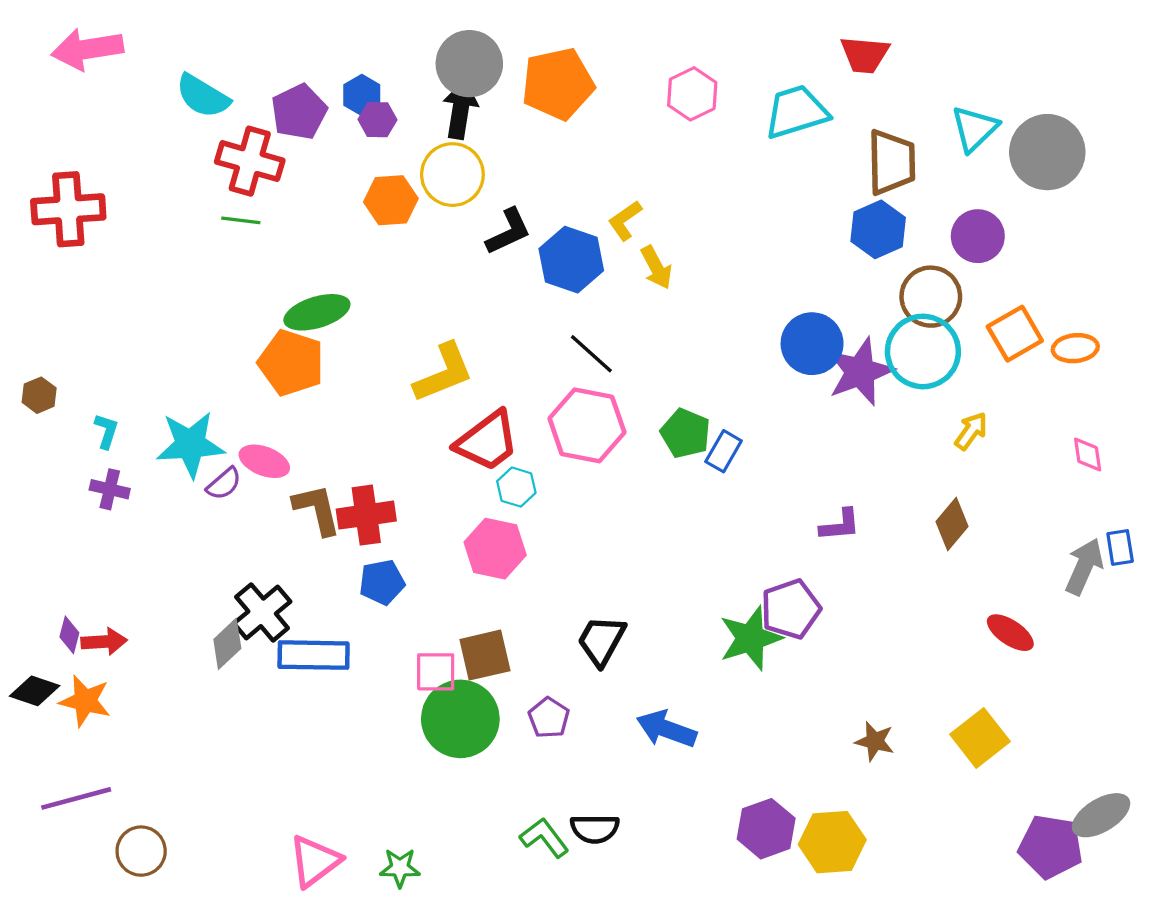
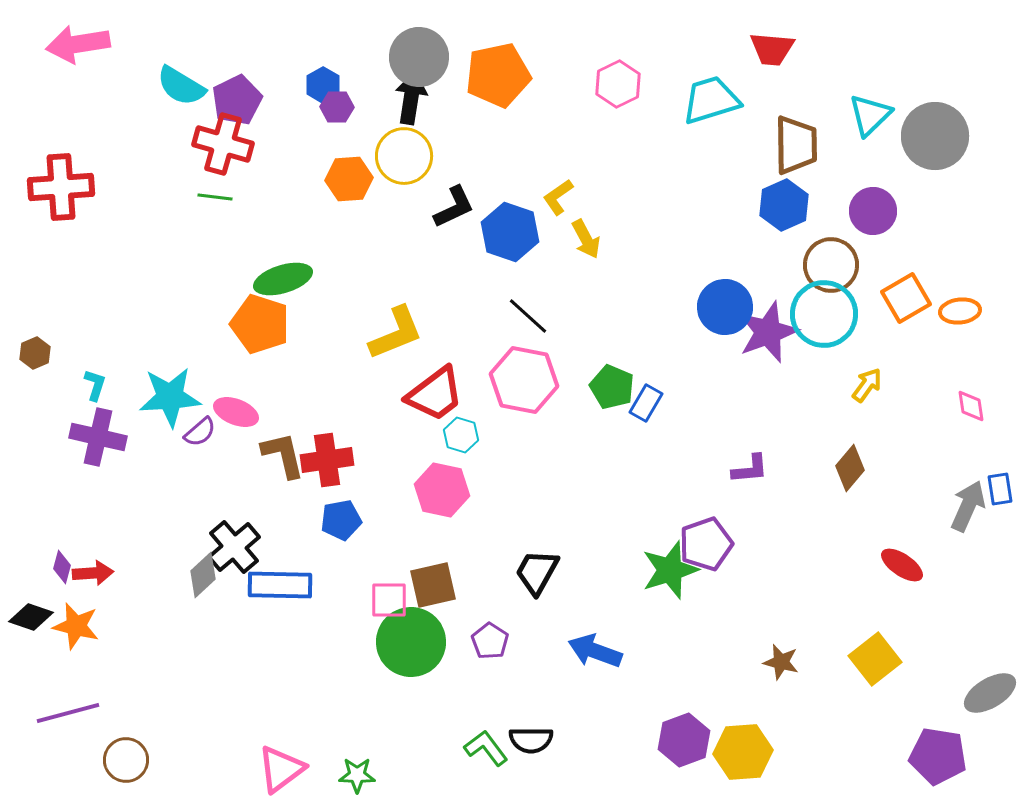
purple pentagon: (299, 112) -> (237, 100), moved
purple cross: (110, 489) -> (98, 437), size x1.6
gray ellipse: (1101, 815) -> (990, 693), moved

